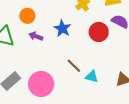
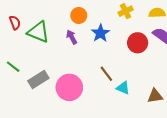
orange circle: (27, 16) -> (79, 15), moved
purple arrow: (36, 36) -> (72, 37), turned 32

